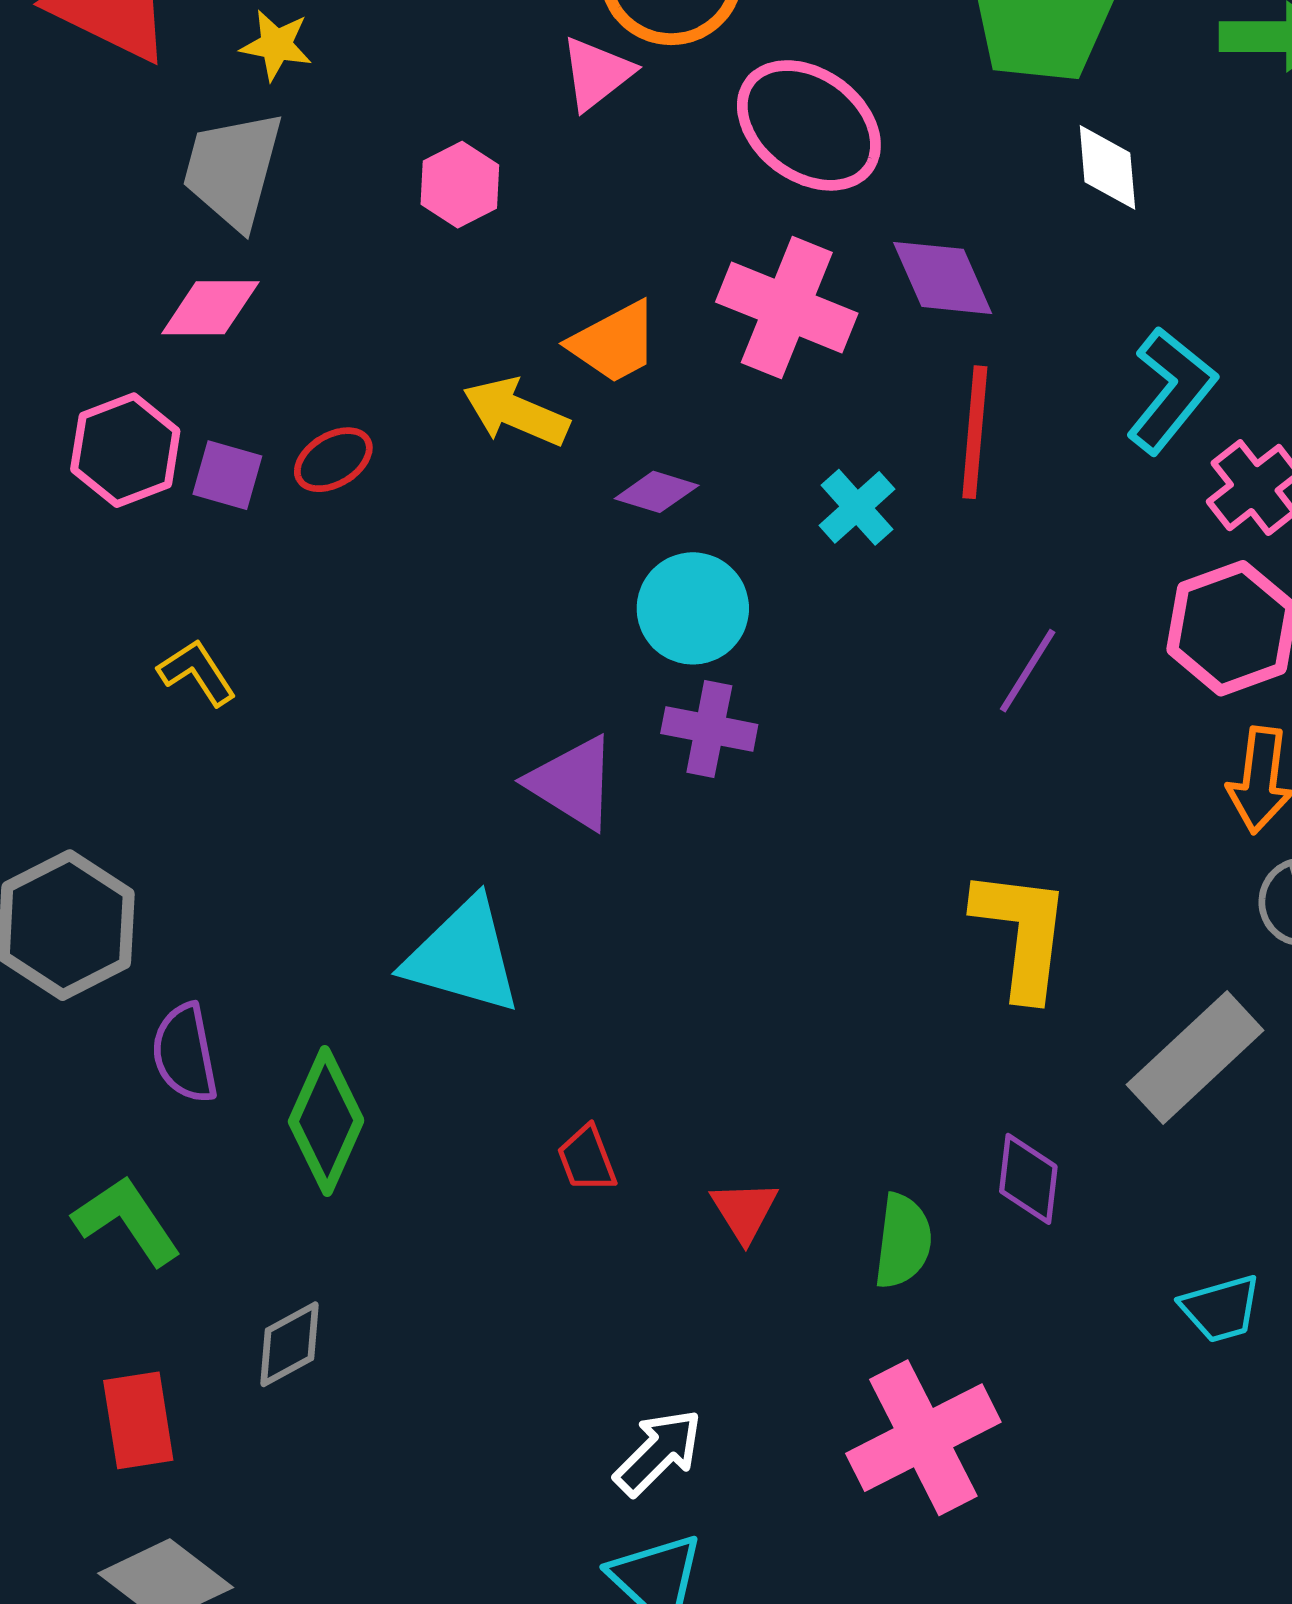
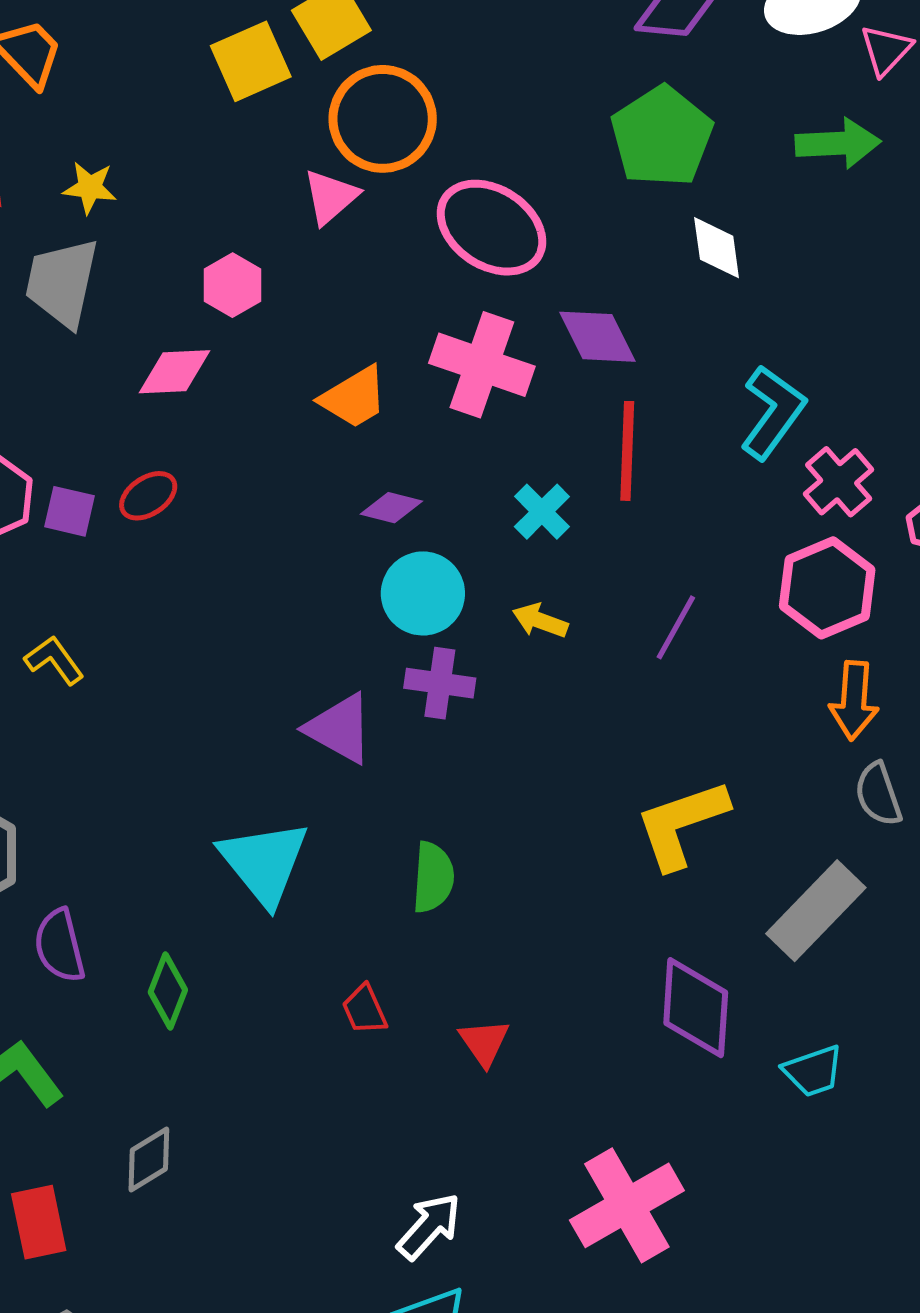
pink diamond: (210, 308) -> (174, 372), moved
yellow arrow: (516, 412) -> (540, 621), moved, size x0.7
yellow L-shape: (1022, 933) -> (682, 824), turned -113
cyan triangle: (463, 956) -> (264, 863), turned 38
green diamond: (326, 1121) -> (168, 991), size x0.7
purple diamond: (1028, 1179) -> (696, 1008), size x1.5
green semicircle: (903, 1241) -> (433, 877), moved
cyan trapezoid: (1221, 1309) -> (813, 1071), moved

